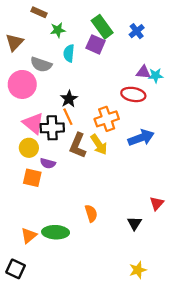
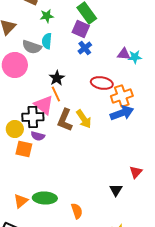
blue cross: (137, 31) -> (85, 48), moved
cyan semicircle: (69, 53) -> (47, 41), moved
red ellipse: (133, 94) -> (102, 83), moved
orange cross: (107, 119) -> (122, 96), moved
pink triangle: (33, 123) -> (44, 105), moved
black cross: (52, 128) -> (33, 117), moved
yellow circle: (29, 148) -> (15, 129), moved
orange semicircle: (91, 213) -> (77, 211), moved

